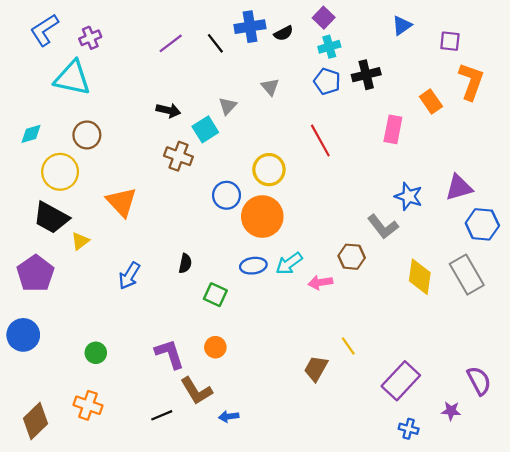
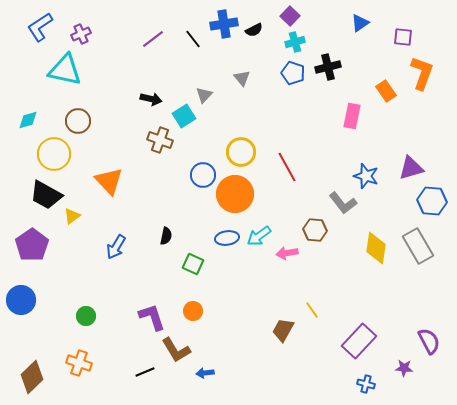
red line: (320, 141) -> (287, 167), moved

